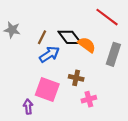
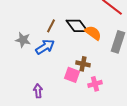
gray star: (12, 30) -> (23, 40), moved
blue arrow: (49, 54) -> (45, 47), moved
pink square: (47, 90) -> (72, 75), moved, size x0.7

